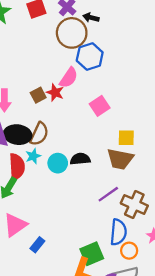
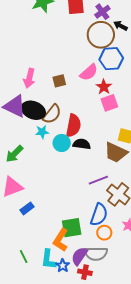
red star: (55, 93) -> (104, 87), moved
red semicircle: (17, 167) -> (73, 126), moved

